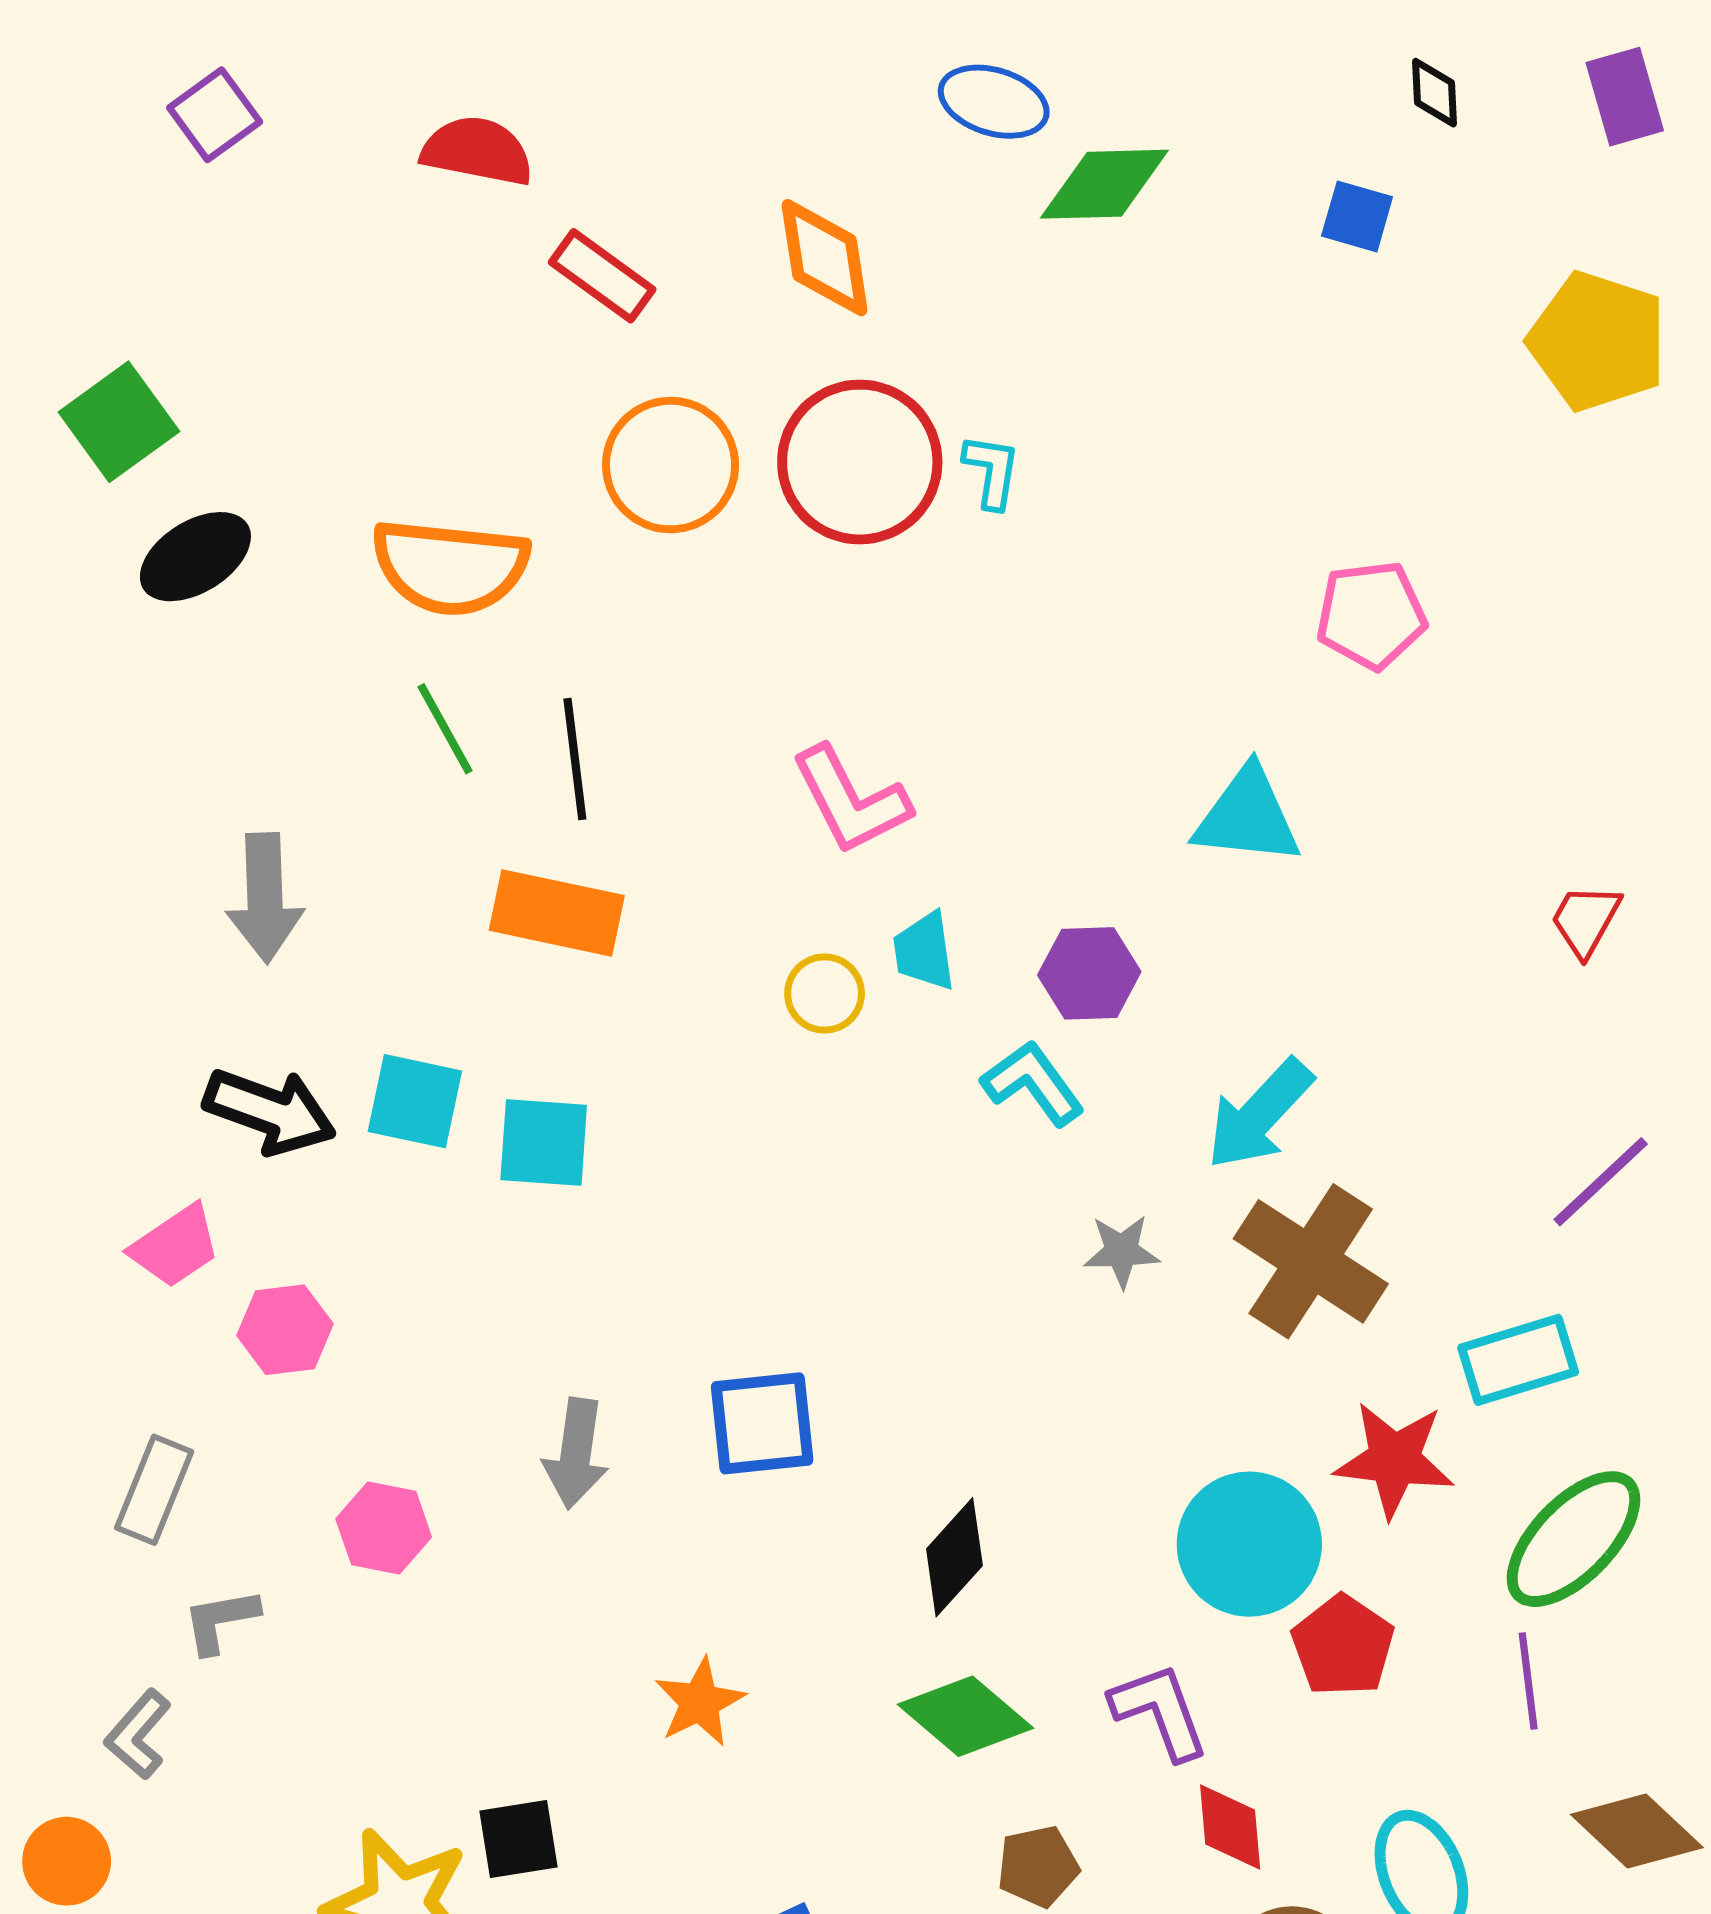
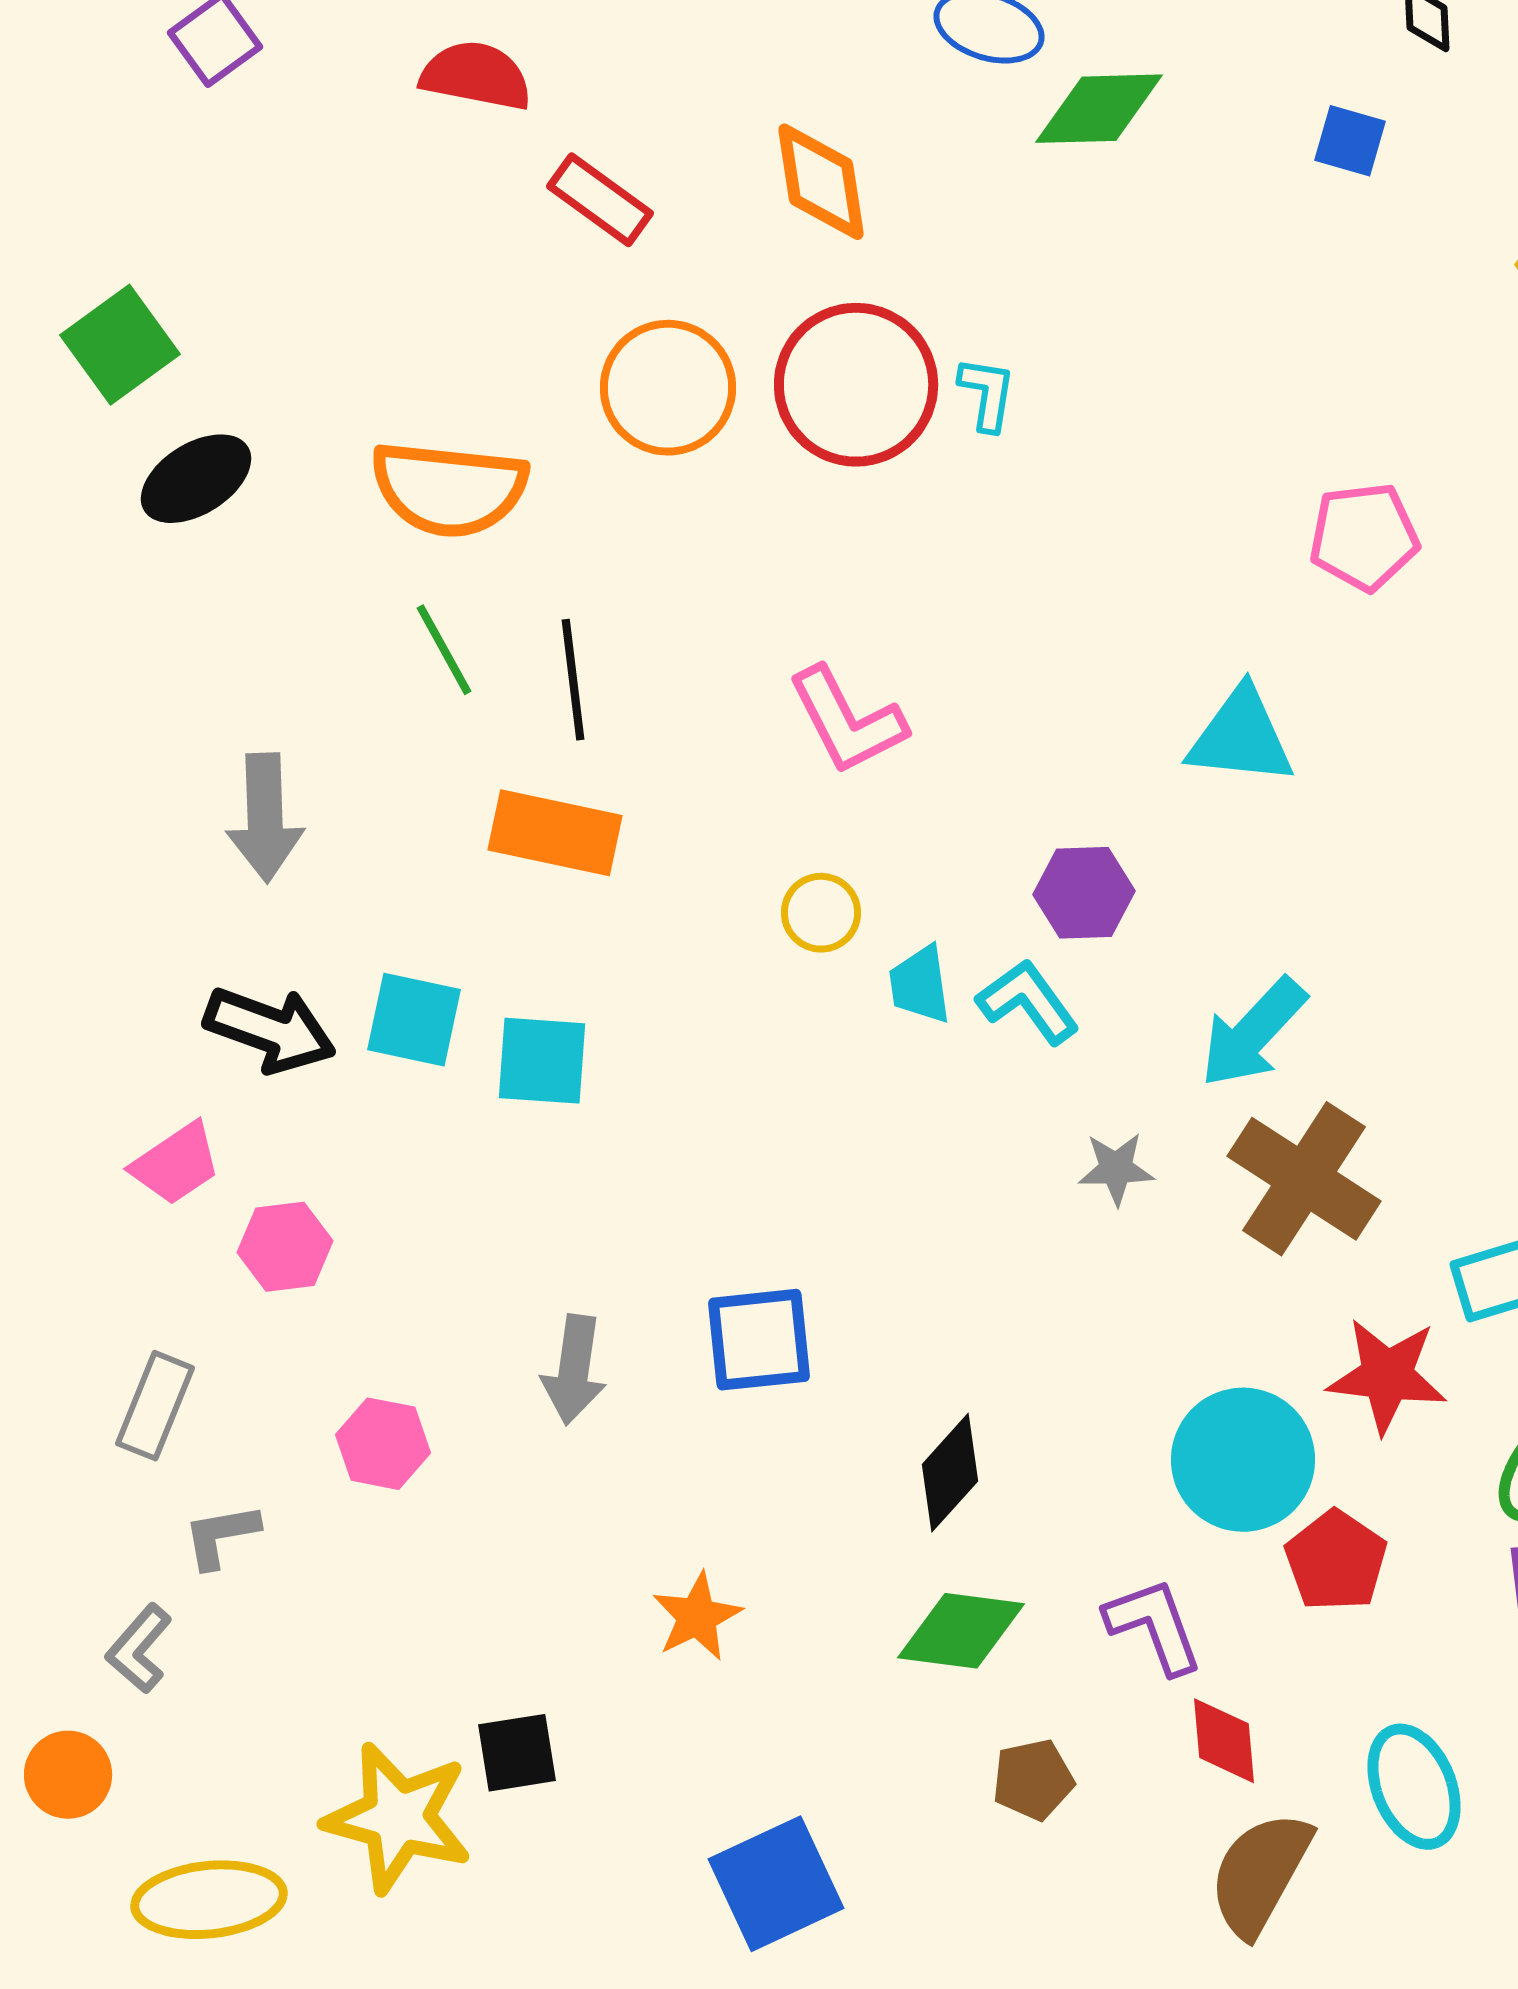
cyan trapezoid: (924, 951) -> (920, 985), moved
green diamond: (965, 1716) -> (961, 1631), turned -33

